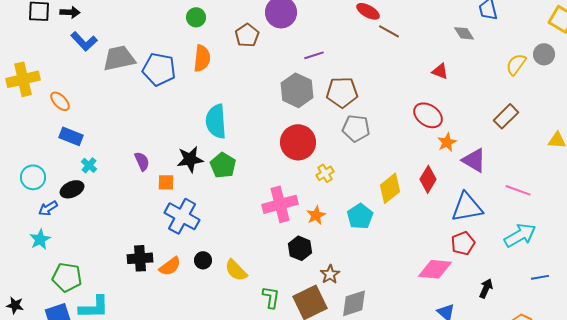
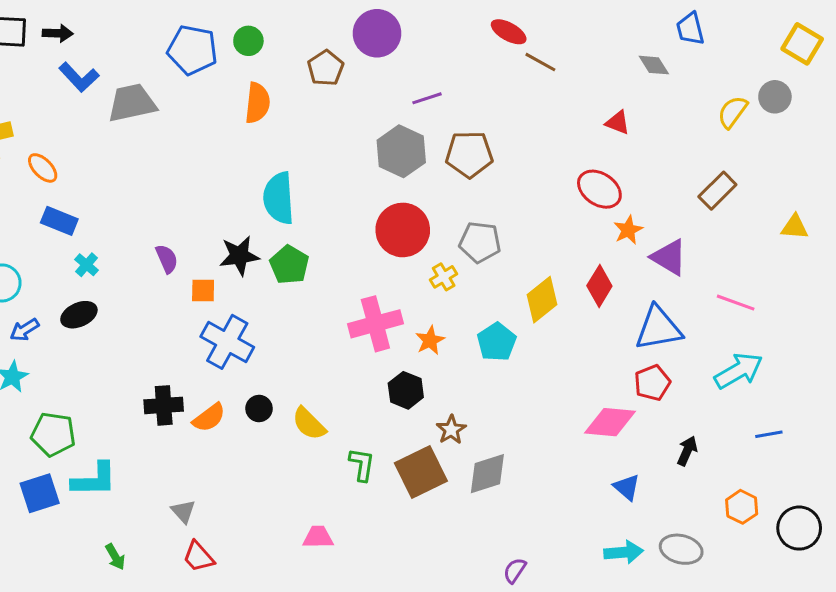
blue pentagon: (159, 69) -> (192, 50), moved
gray pentagon: (356, 128) -> (480, 242), moved
black ellipse: (72, 189) -> (79, 315), moved

